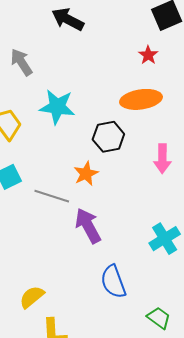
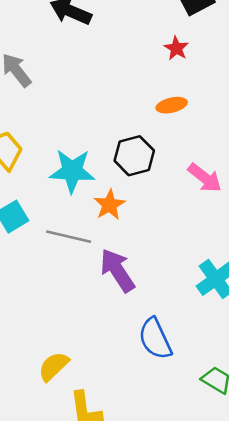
orange ellipse: (141, 99) -> (172, 105), size x0.6
cyan star: (57, 107) -> (72, 171), moved
pink arrow: (162, 159) -> (205, 178), turned -48

